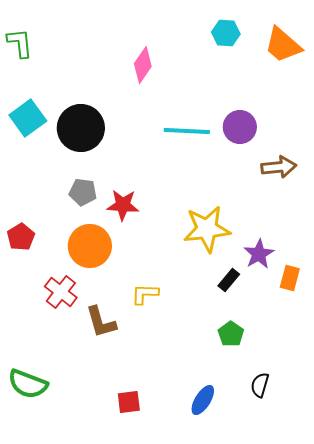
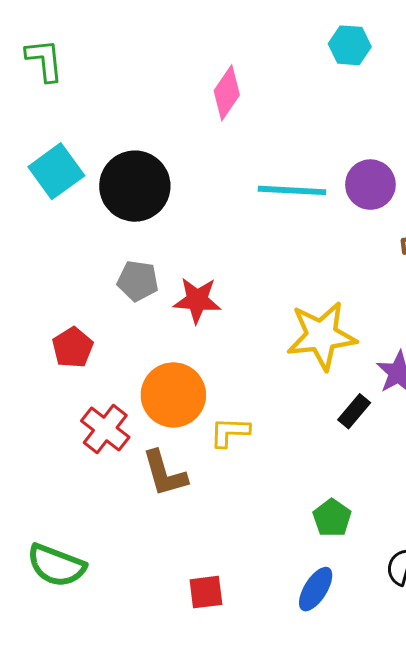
red pentagon: (21, 237) -> (73, 348), moved
orange circle: (90, 246) -> (173, 395), moved
green pentagon: (231, 334) -> (332, 518), moved

